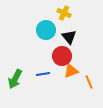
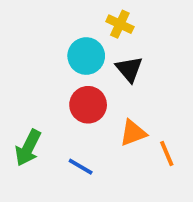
red circle: (62, 56) -> (88, 105), moved
blue line: (43, 74) -> (81, 167), moved, turned 40

